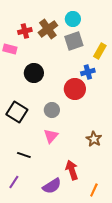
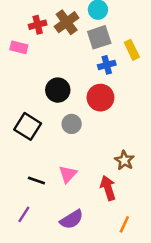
yellow rectangle: (100, 51) -> (132, 50), turned -56
blue cross: (88, 72) -> (107, 65), moved
black circle: (34, 73) -> (58, 90), moved
pink triangle: (51, 136) -> (68, 174), moved
red arrow: (72, 170) -> (108, 188), moved

